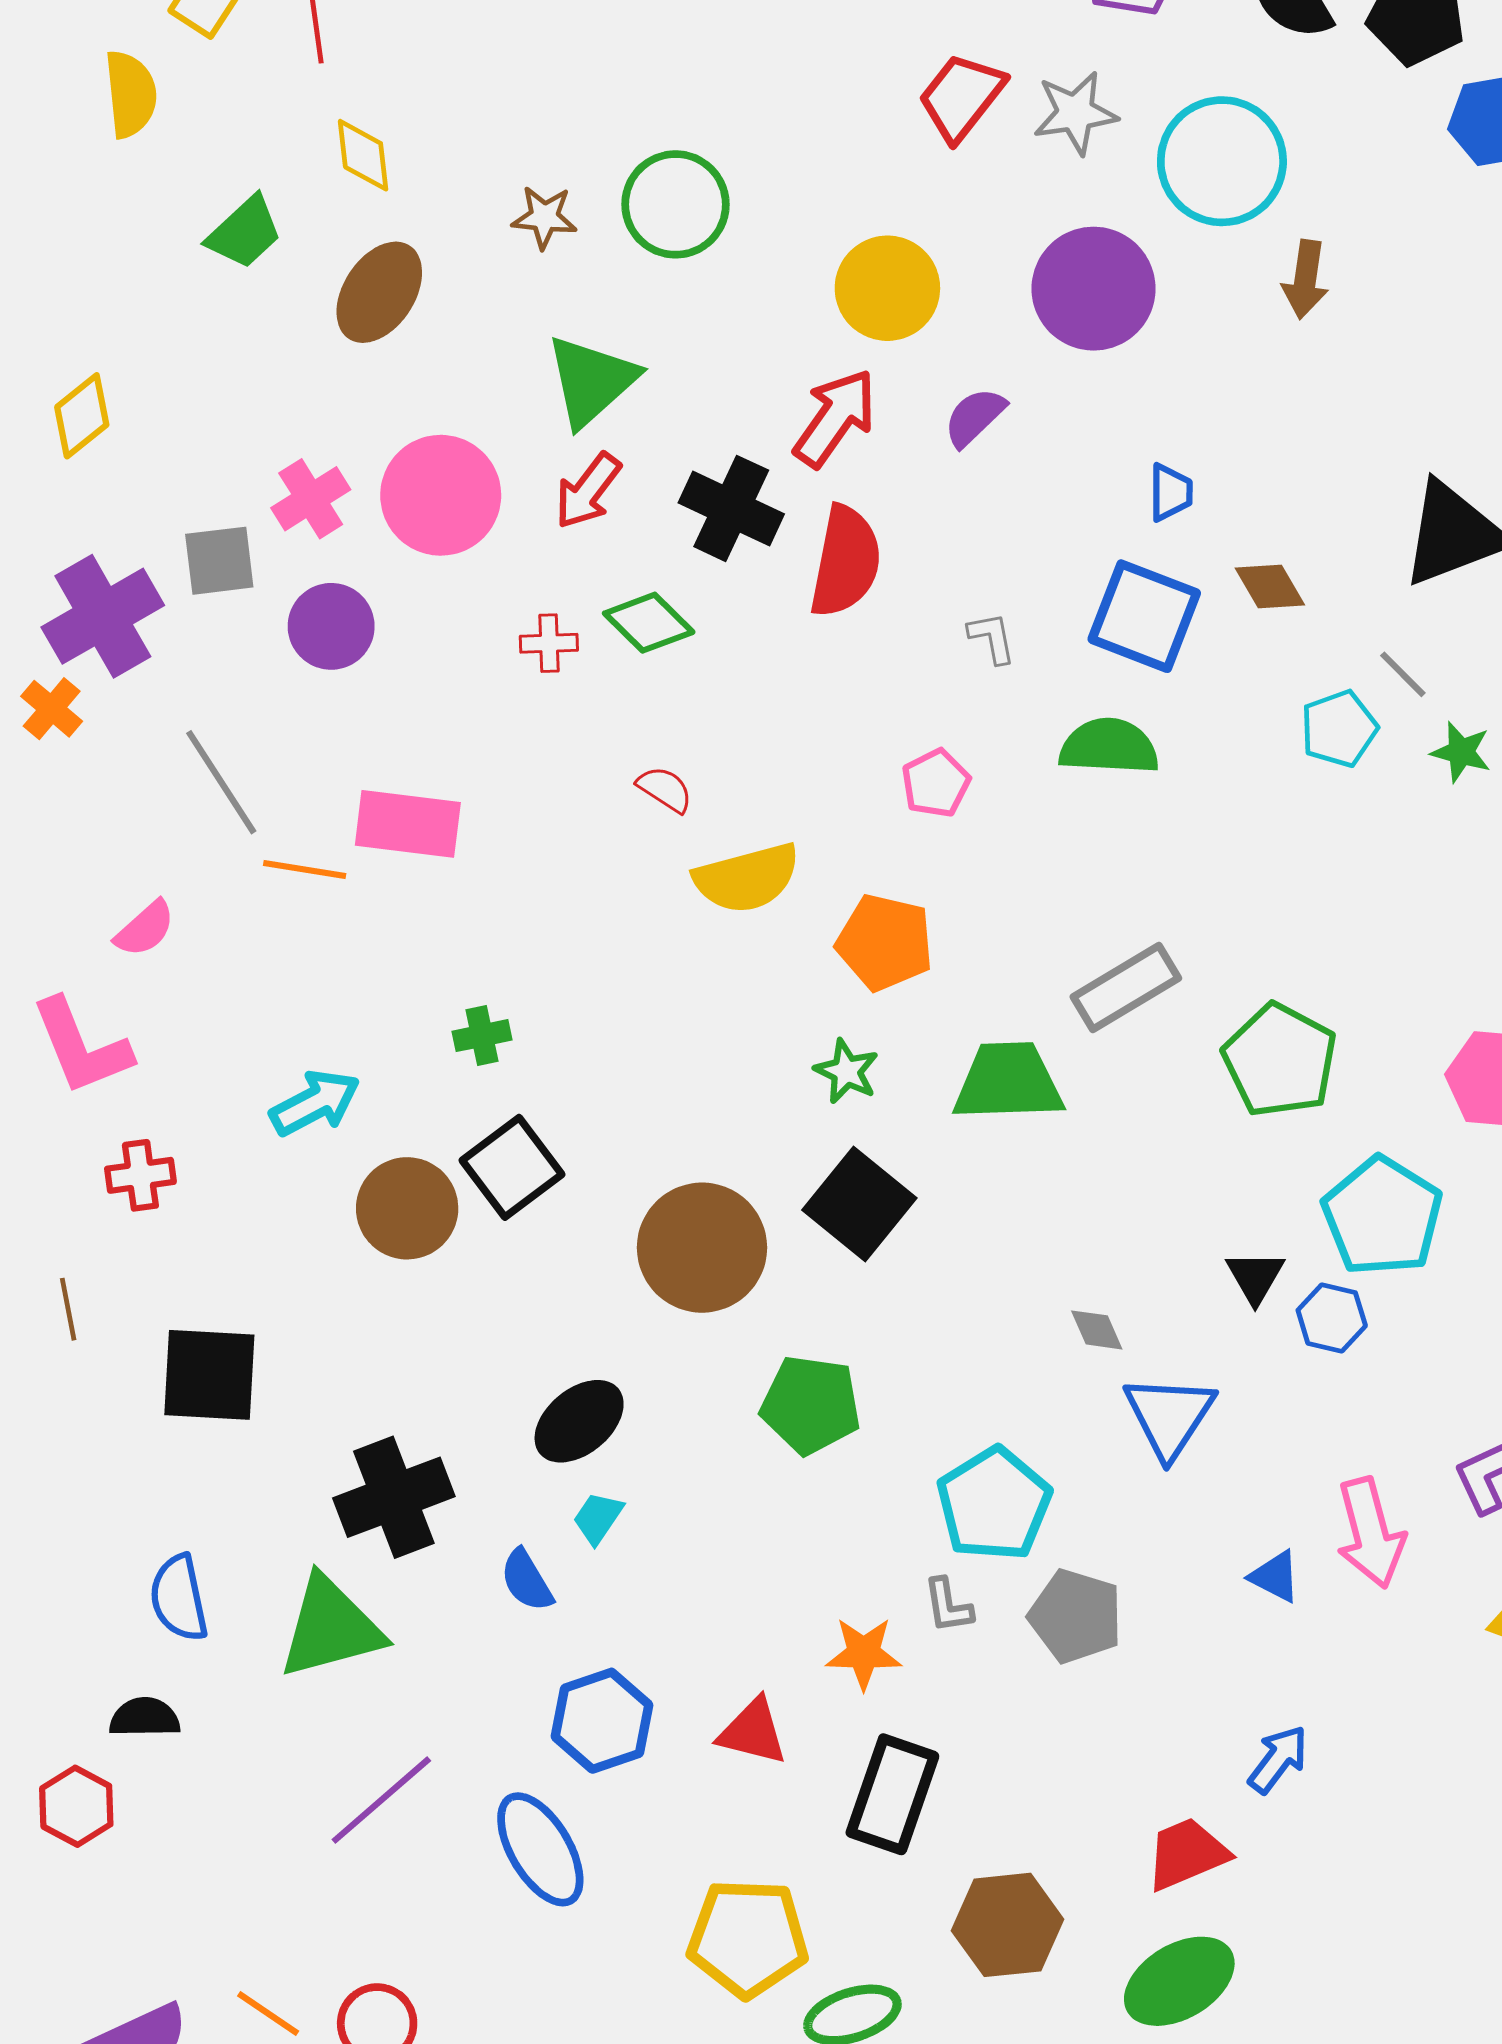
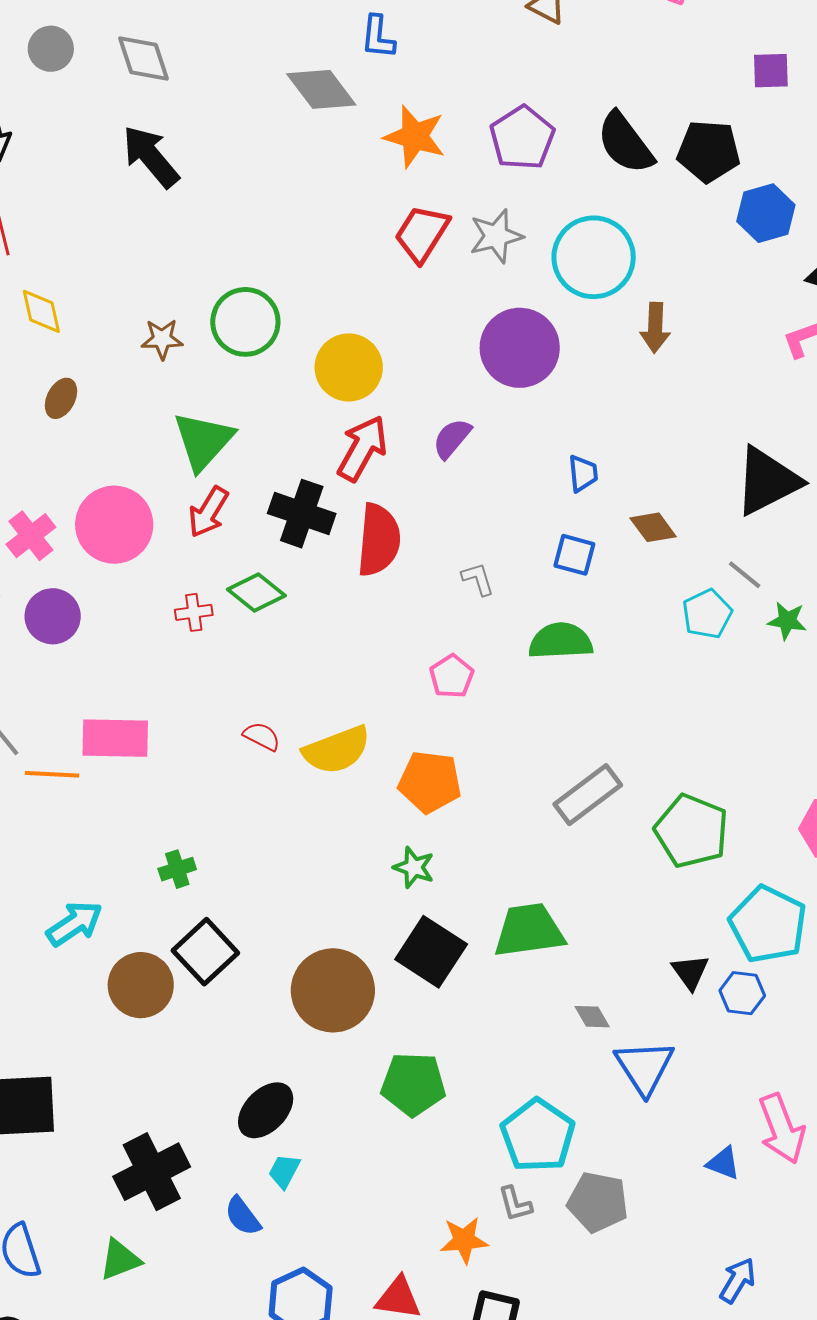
yellow circle: (887, 288) -> (349, 367), moved
brown ellipse: (379, 292) -> (61, 398), size x0.6
blue square: (1144, 616) -> (574, 555), size x0.6
red semicircle: (665, 789) -> (262, 736), moved
green trapezoid: (1008, 1082) -> (529, 930), moved
green triangle: (331, 1628) -> (120, 1260), size x0.6

